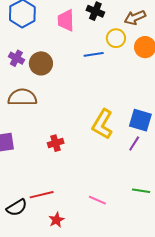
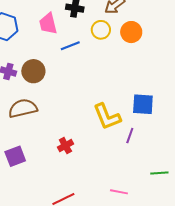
blue line: (94, 54) -> (70, 46), moved
yellow L-shape: (102, 124) -> (107, 117), turned -40
purple line: (134, 144) -> (130, 136), moved

